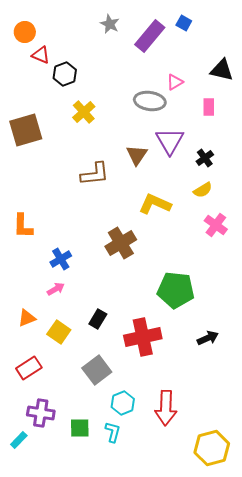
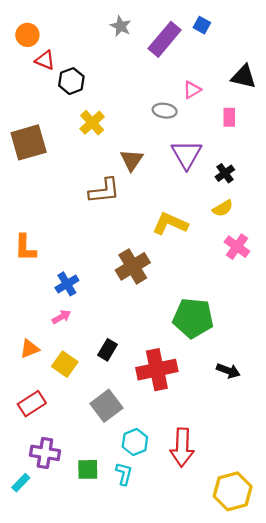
gray ellipse: (150, 101) -> (165, 111), size x0.7
brown triangle: (137, 155) -> (132, 160), moved
black arrow: (208, 338) -> (228, 371), turned 45

